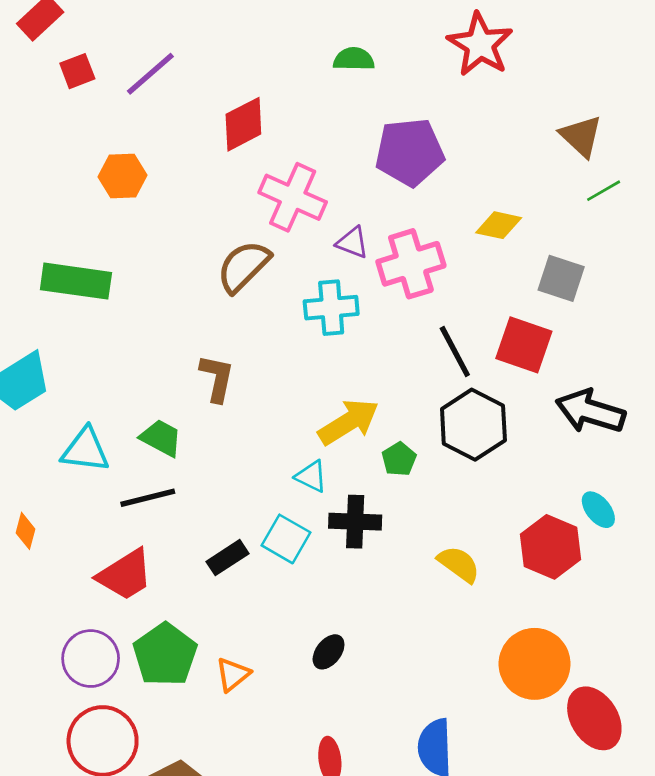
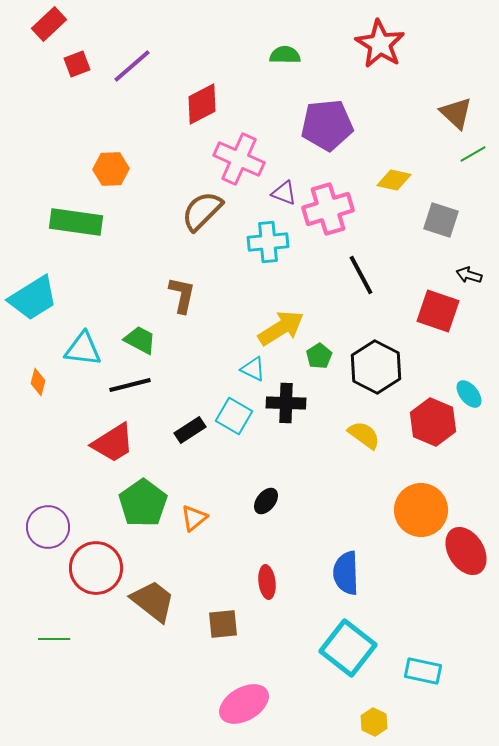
orange hexagon: (122, 176) -> (111, 169), moved
red square: (524, 345) -> (438, 311), moved
black arrow: (590, 411) -> (469, 275), moved, size x0.5
black hexagon: (473, 425) -> (376, 367), moved
orange diamond: (25, 531) -> (38, 382), moved
purple circle: (91, 659) -> (48, 527), moved

